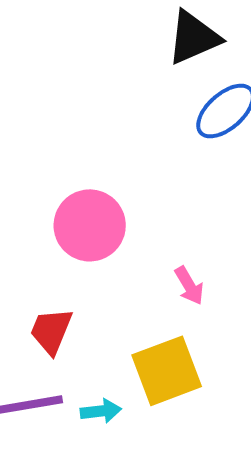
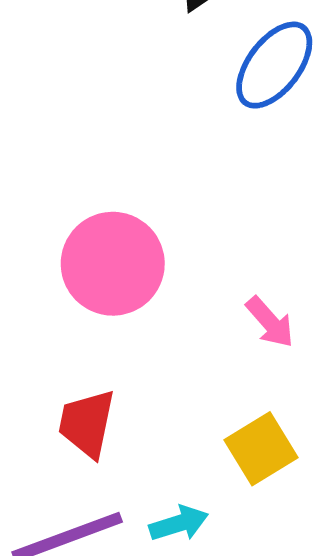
yellow square: (167, 371) -> (261, 449), size x0.7

